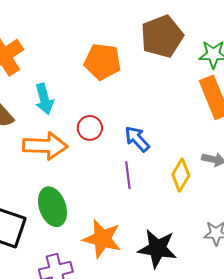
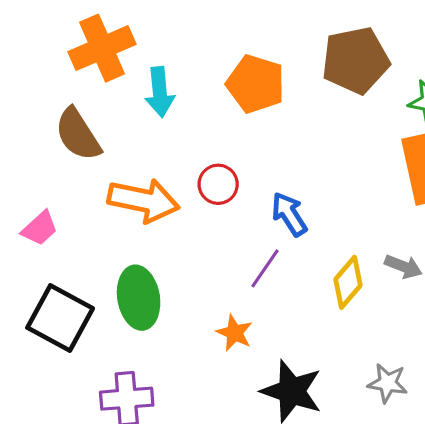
cyan arrow: (44, 99) -> (160, 92), moved
purple line: (128, 175) -> (265, 268), turned 32
orange star: (102, 239) -> (234, 333), moved, size x0.6

